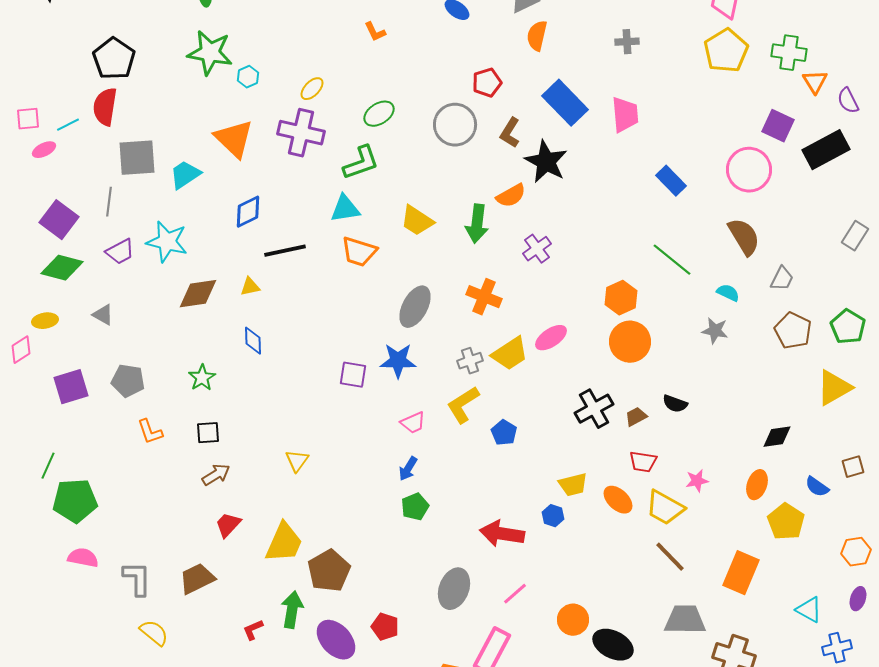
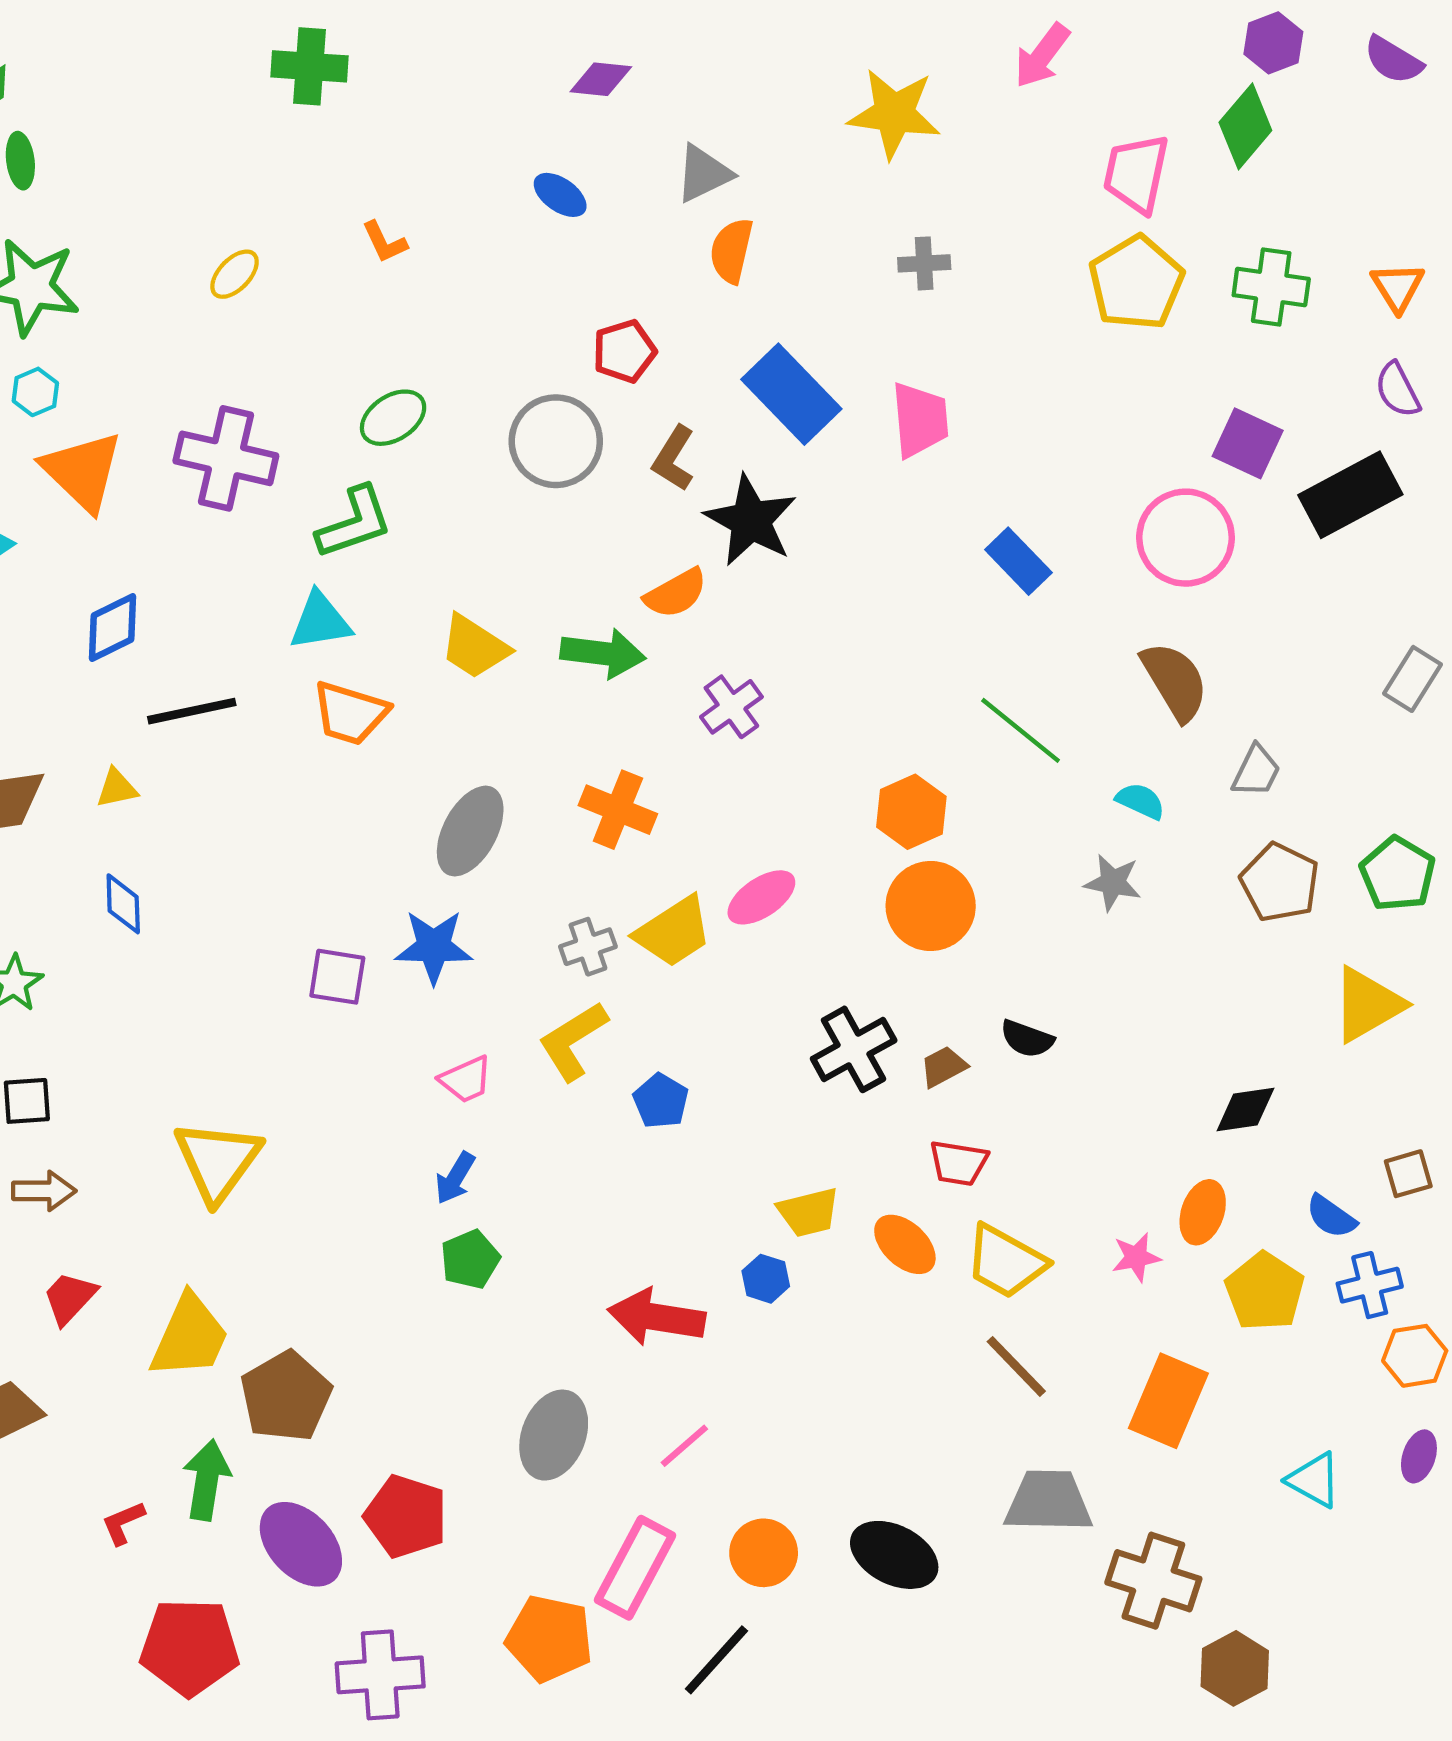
cyan hexagon: (248, 77) -> (35, 392), moved
orange triangle: (815, 82) -> (1398, 287), moved
yellow ellipse: (312, 89) -> (235, 274), moved
green arrow: (477, 224) -> (603, 653), turned -90
yellow triangle: (297, 461) -> (217, 1161), size x1.8
brown arrow: (216, 475) -> (44, 1191), turned 32
pink star: (697, 481) -> (1136, 1257), moved
orange circle: (573, 620) -> (764, 1553), moved
red pentagon: (385, 627) -> (406, 1516), size x1.4
blue cross: (837, 648) -> (1370, 1285), moved

